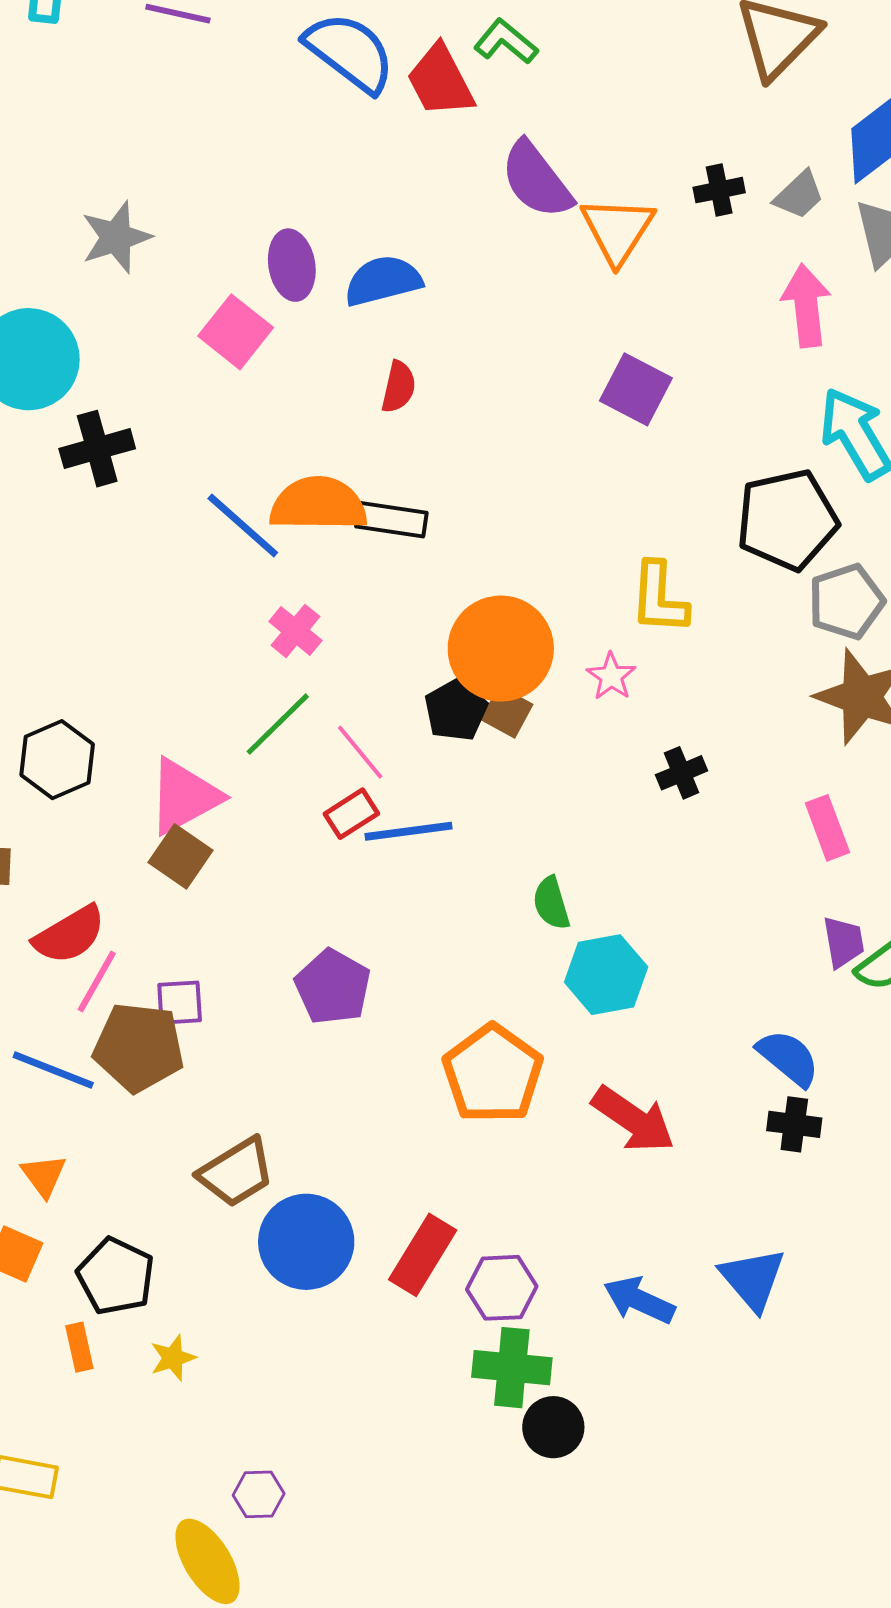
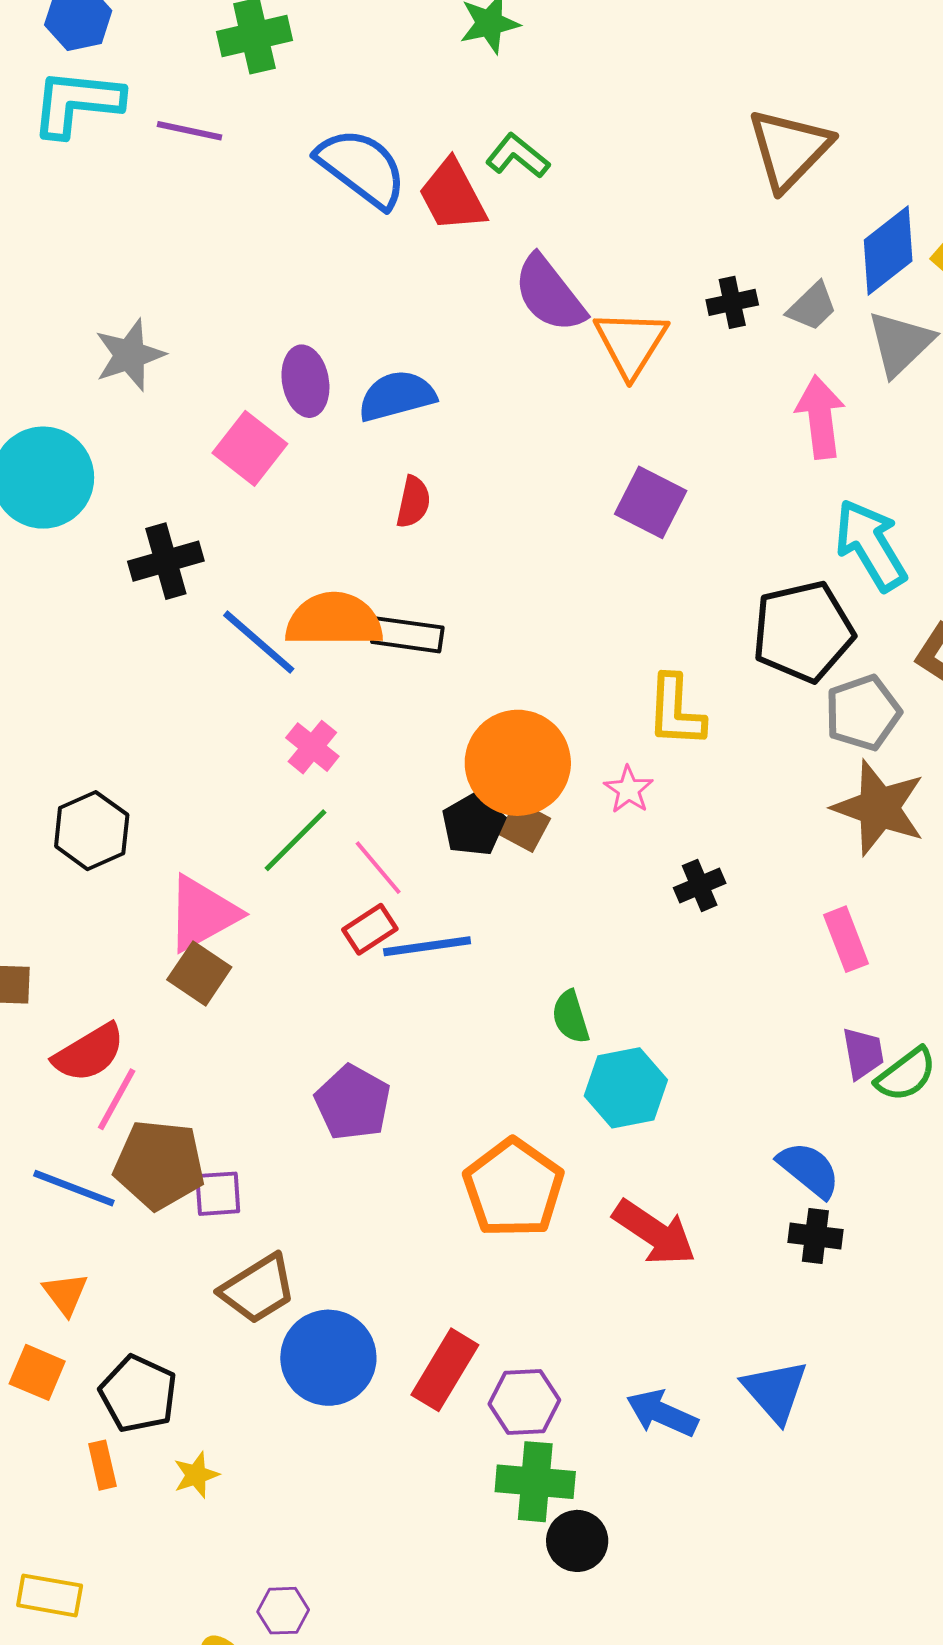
black cross: (97, 449) -> (166, 561), moved
black hexagon: (57, 760) -> (92, 831), moved
purple square: (180, 1003) -> (218, 1194), moved

